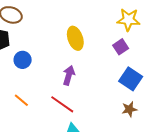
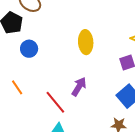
purple arrow: (69, 75) -> (79, 87), moved

